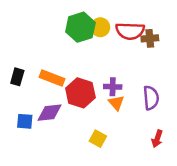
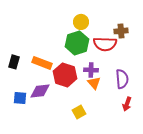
green hexagon: (80, 27) -> (77, 43), moved
red semicircle: (130, 31) -> (105, 44), moved
yellow square: (98, 139) -> (79, 112), turned 32
red arrow: (157, 139) -> (127, 104), moved

